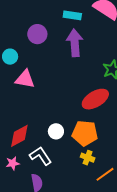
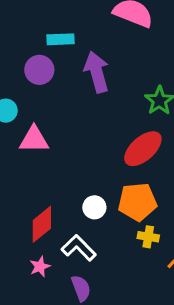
cyan rectangle: (72, 15) -> (60, 39), moved

